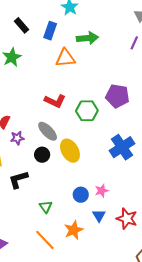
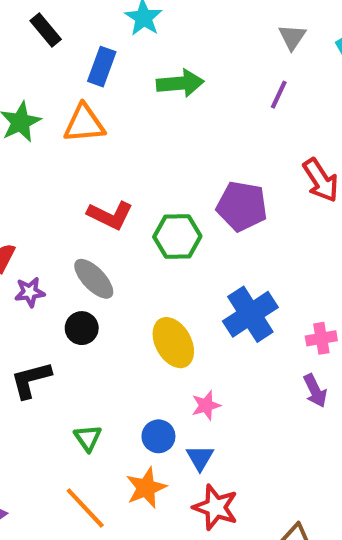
black rectangle: (22, 25) -> (46, 30), moved
orange triangle: (65, 58) -> (84, 124), moved
yellow ellipse: (70, 151) -> (173, 343), moved
blue circle: (81, 195) -> (158, 436), moved
red star: (127, 219) -> (216, 507), moved

